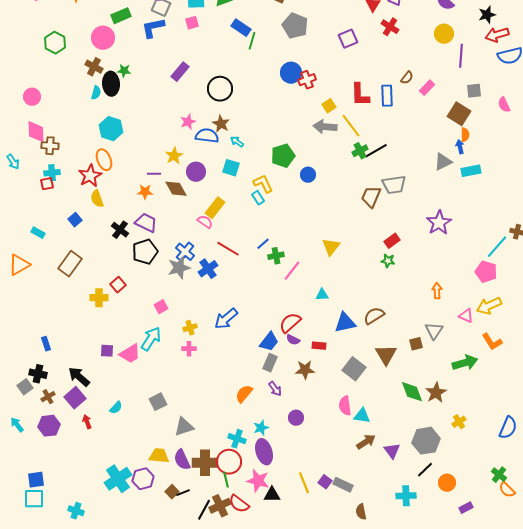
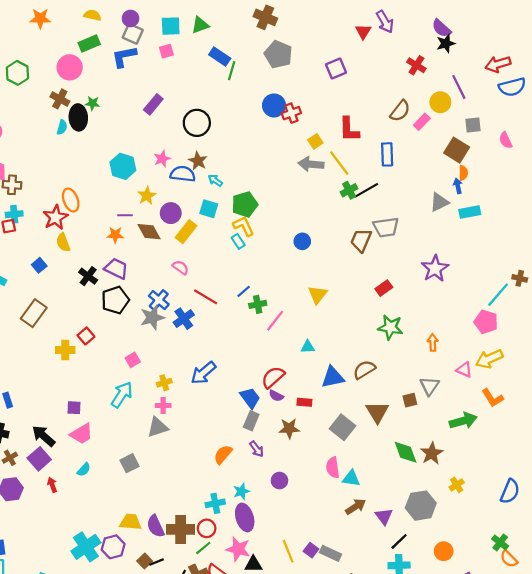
black star: (487, 15) -> (446, 43), moved
red cross: (390, 27) -> (416, 65), moved
yellow circle: (444, 34) -> (440, 102), moved
purple line: (461, 56) -> (459, 87), turned -30
brown semicircle: (407, 78) -> (400, 111), size x1.5
blue rectangle: (387, 96) -> (387, 154), moved
cyan hexagon: (111, 129) -> (123, 166), moved
green pentagon: (283, 156) -> (245, 204), moved
blue circle: (308, 175) -> (302, 241), moved
yellow rectangle: (215, 208) -> (186, 232), moved
green star: (388, 261) -> (390, 327), moved, size x1.6
blue trapezoid: (269, 342) -> (250, 398), turned -75
pink trapezoid: (130, 354) -> (82, 434), moved
gray triangle: (184, 427) -> (158, 427), moved
cyan cross: (237, 439) -> (215, 503), turned -30
red circle: (229, 462) -> (207, 528), size x0.7
black line: (425, 470) -> (399, 541), moved
green line: (226, 480) -> (203, 548), turned 63

